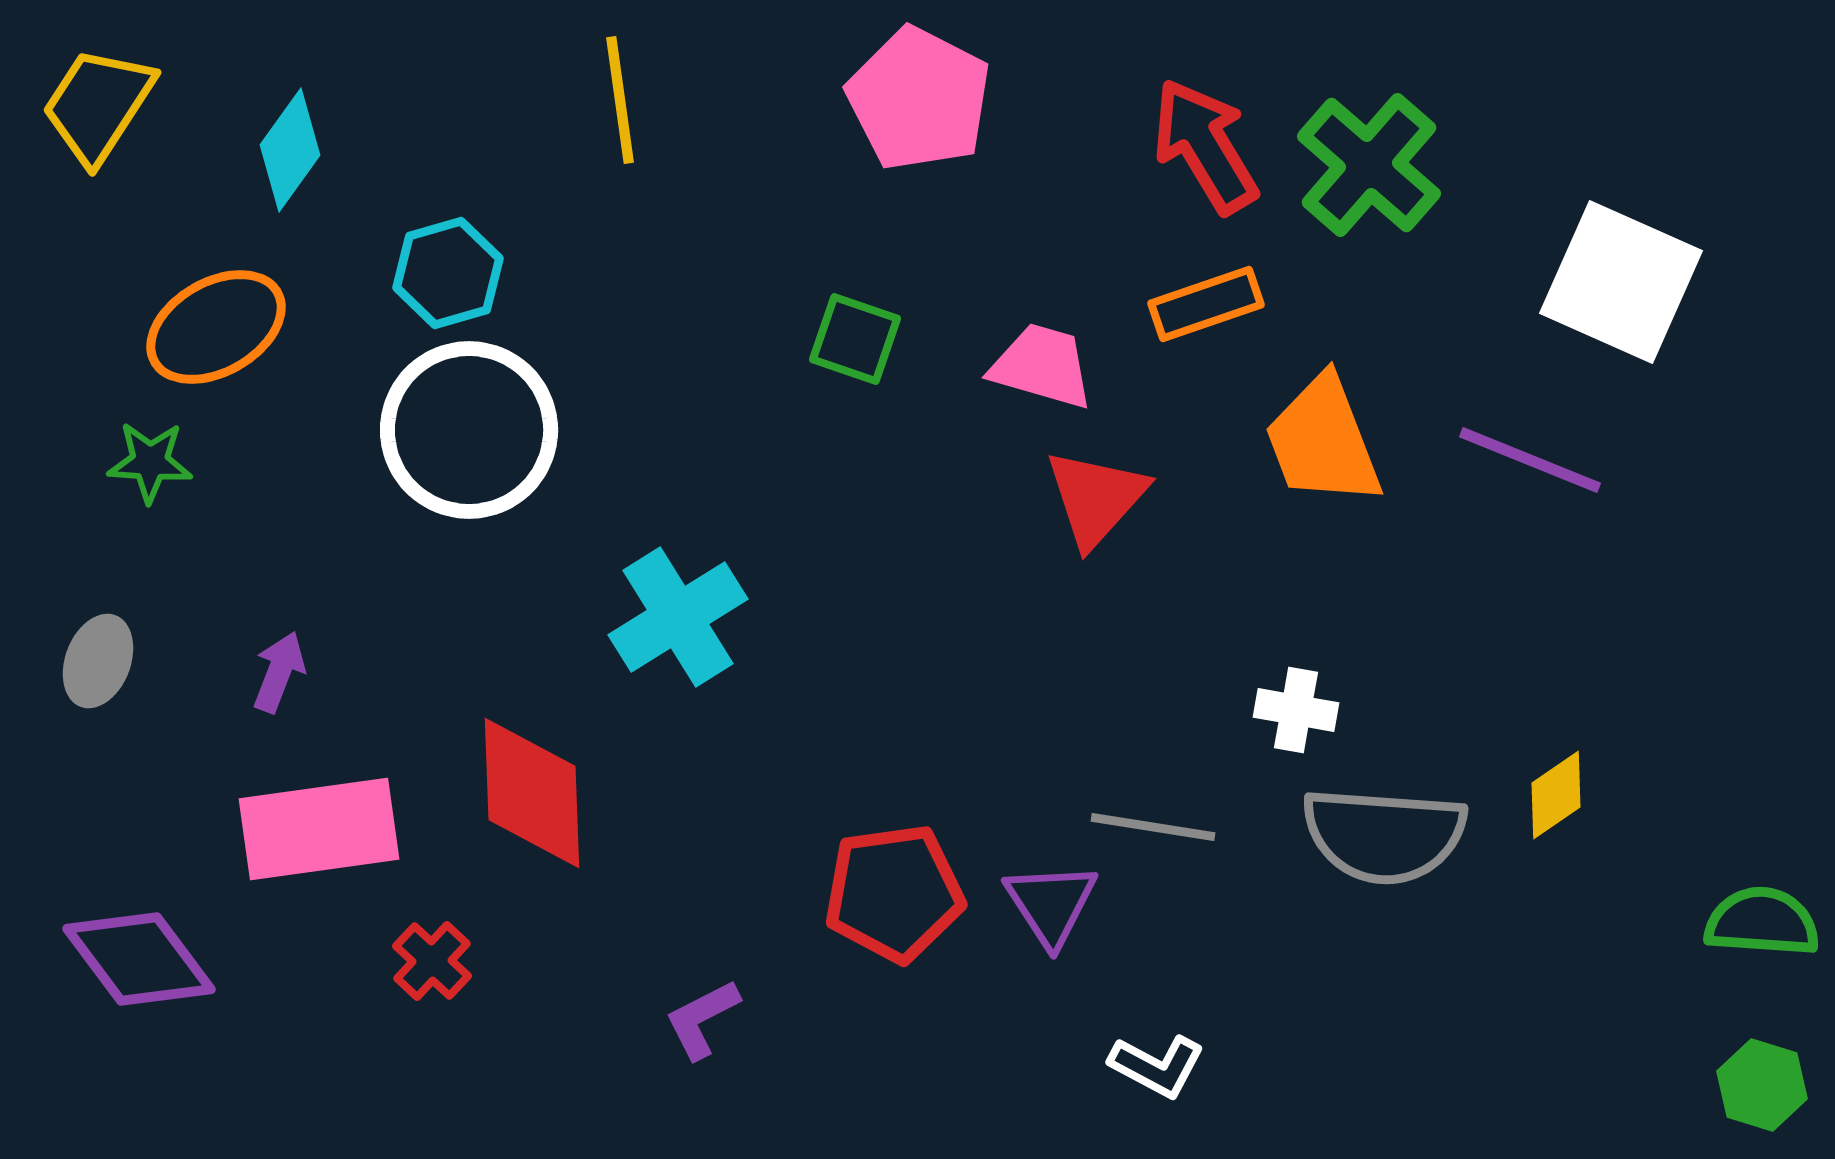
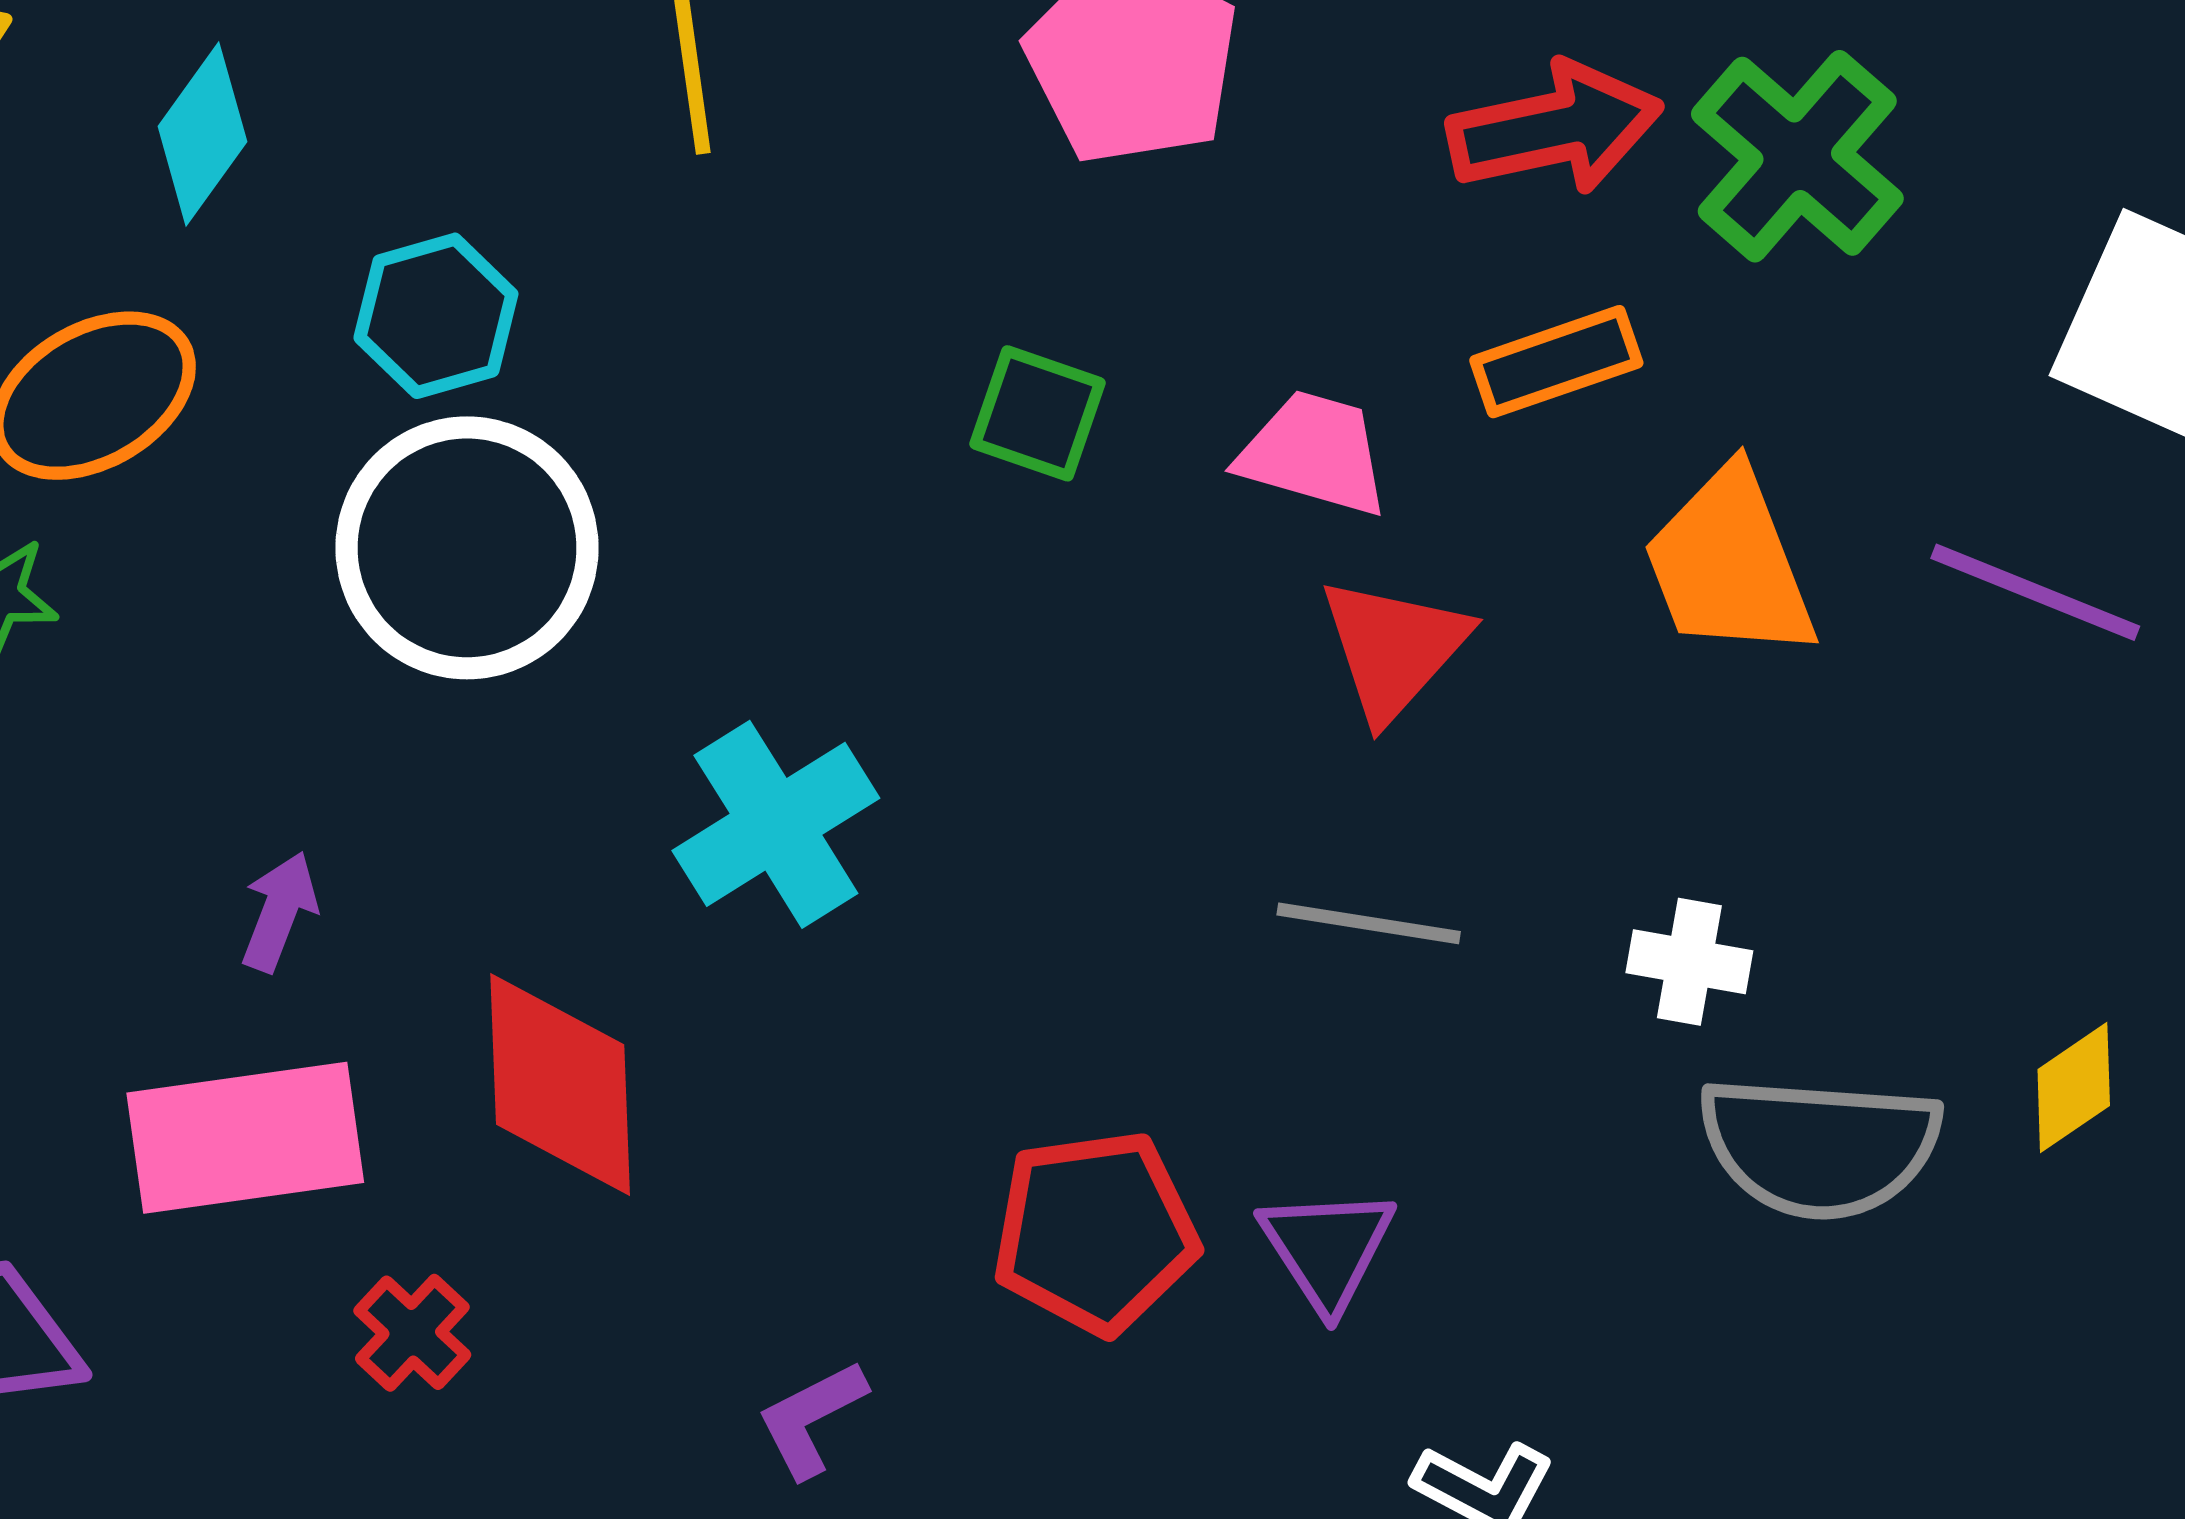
red arrow: (1205, 146) -> (1555, 128), turned 109
purple arrow: (279, 672) -> (279, 912), moved
gray line: (1153, 827) -> (1369, 923), moved

